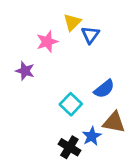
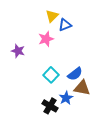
blue triangle: (90, 35) -> (65, 25), turned 32
pink star: (47, 42) -> (46, 39), moved
blue semicircle: (104, 89) -> (75, 74), moved

